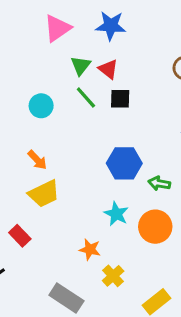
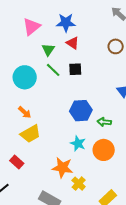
red triangle: (108, 69) -> (73, 43), moved
cyan circle: (41, 106) -> (25, 77), size x1.5
orange star: (90, 249) -> (63, 168), size x1.5

